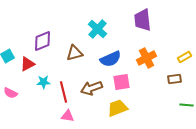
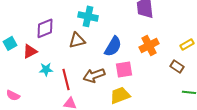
cyan cross: (98, 29) -> (88, 16), moved, turned -30
blue semicircle: (111, 59) -> (113, 46), turned -35
brown rectangle: (175, 79) -> (177, 66), turned 40
pink semicircle: (11, 93) -> (13, 95), moved

